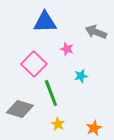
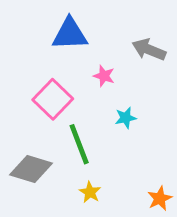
orange star: (94, 128) -> (160, 198), moved

